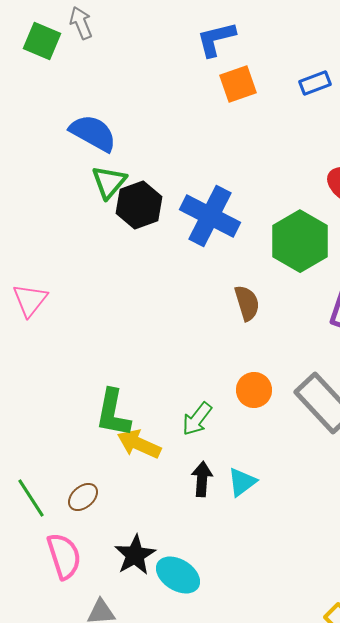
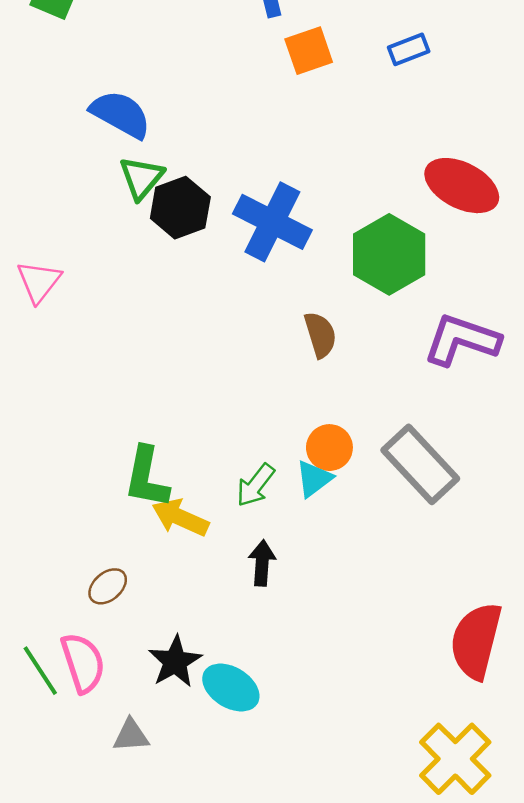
pink triangle: (30, 300) -> (39, 282), moved
cyan triangle: (242, 482) -> (314, 479), moved
green line: (31, 498) -> (40, 671), moved

